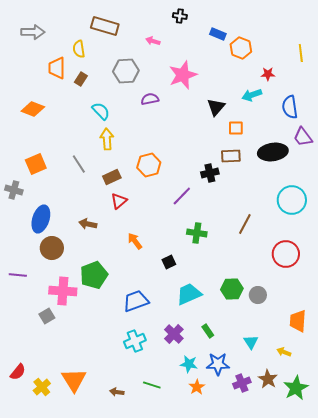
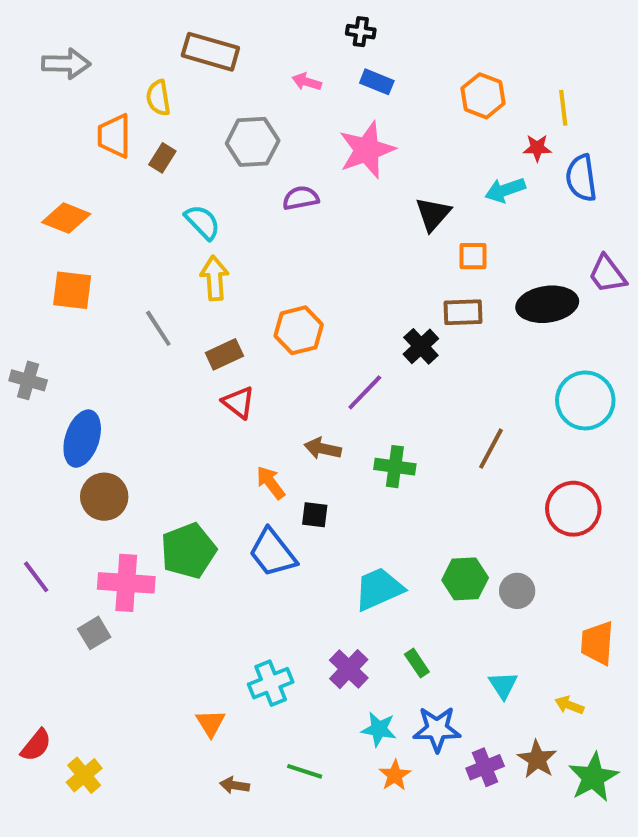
blue rectangle: (218, 34) -> (377, 82), moved
yellow line: (301, 53) -> (563, 108), moved
blue semicircle: (290, 107) -> (581, 178), moved
orange square: (36, 164) -> (72, 290), moved, turned 30
black cross: (210, 173) -> (421, 346), turned -30
red triangle: (119, 201) -> (239, 402), turned -42
brown arrow: (88, 224) -> (323, 449), moved
black square: (169, 262) -> (315, 515), moved, turned 32
purple line: (18, 275) -> (36, 577), moved, turned 48
blue trapezoid: (136, 301) -> (273, 553), moved, turned -108
orange triangle: (74, 380) -> (210, 723), moved, size x0.6

